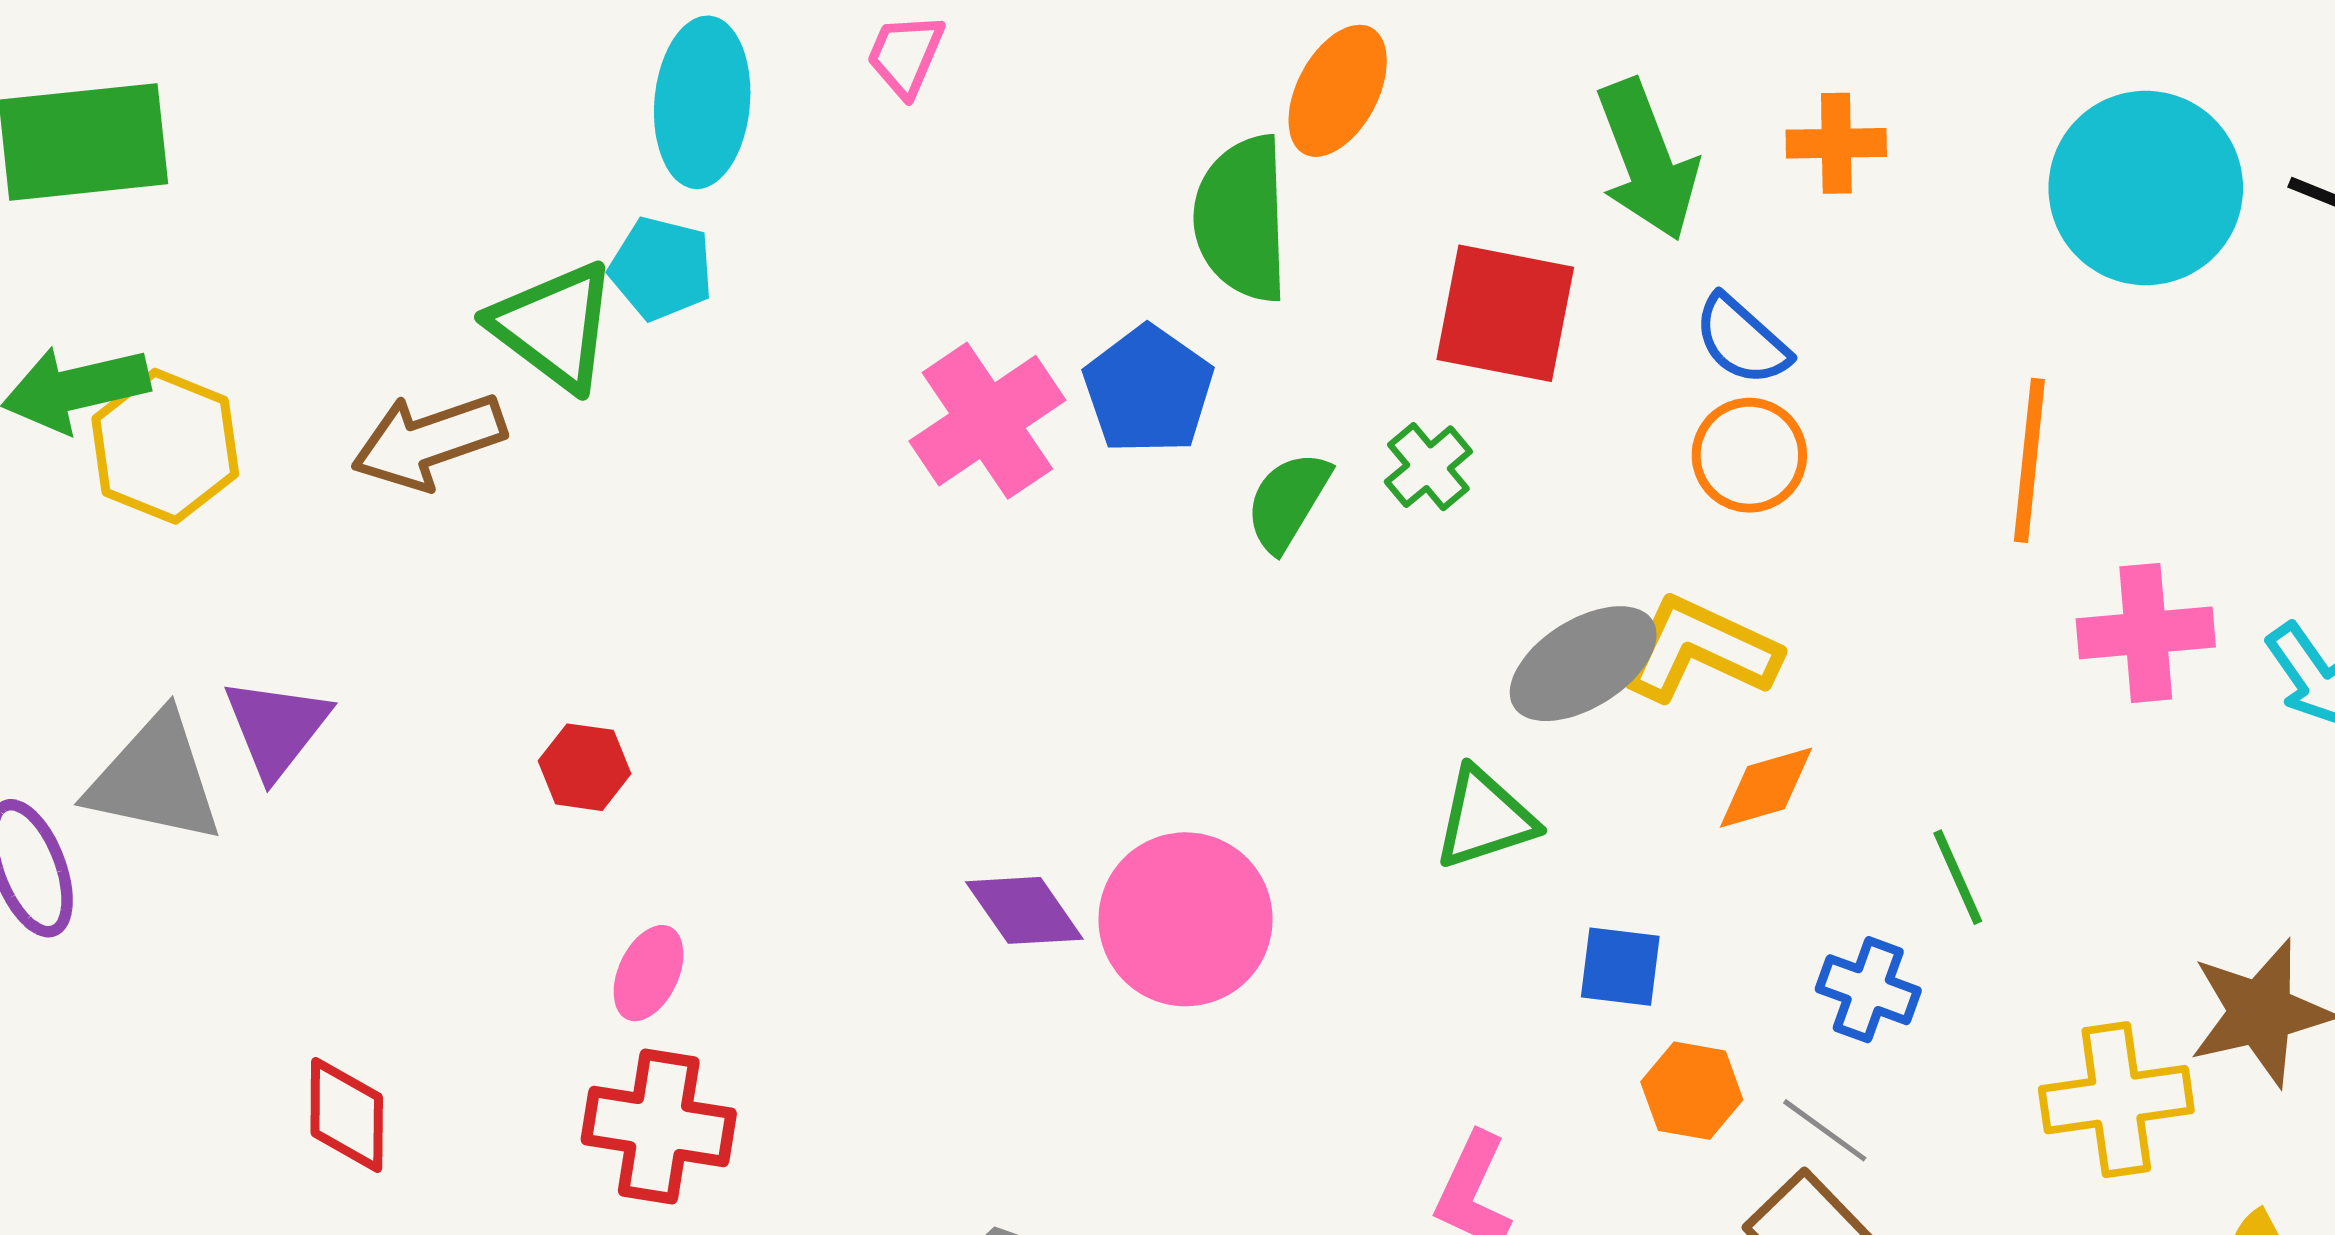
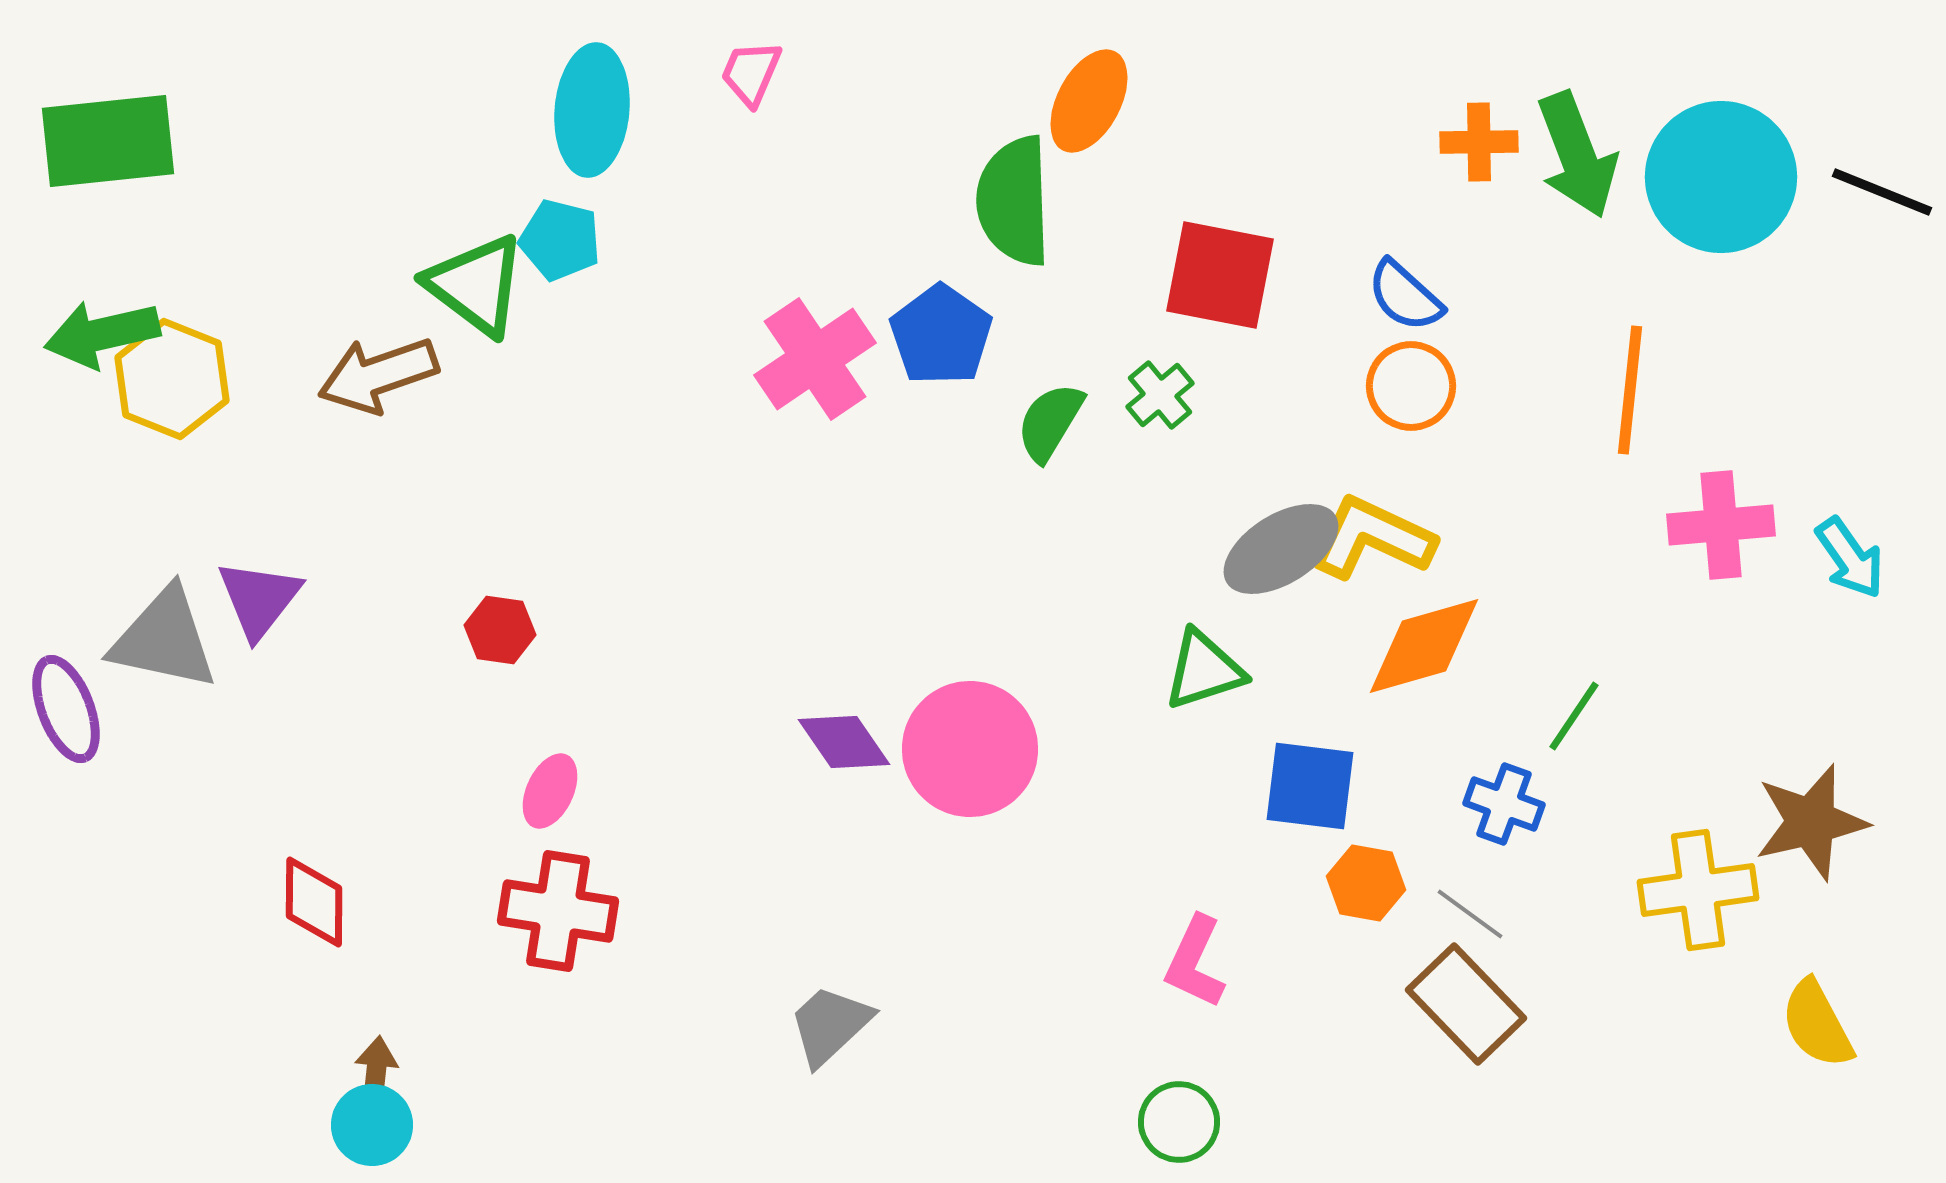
green arrow: (1647, 160) -> (1577, 155), moved
orange diamond: (1766, 788) -> (1424, 646), size x1.5
green line: (1958, 877) -> (1574, 716), turned 58
blue square: (1620, 967) -> (1310, 786), size x1.4

